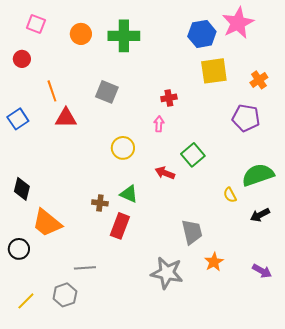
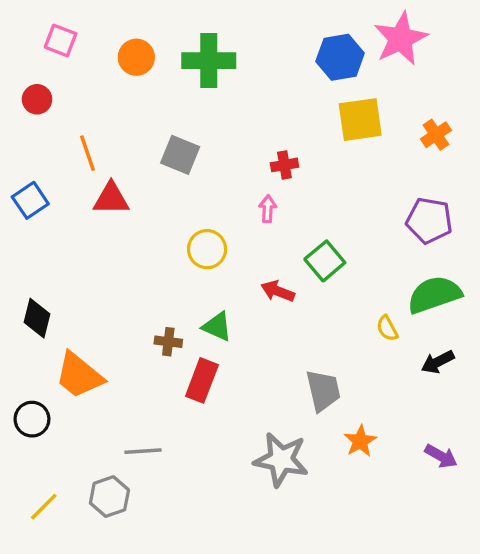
purple pentagon: (246, 118) -> (429, 221), moved

